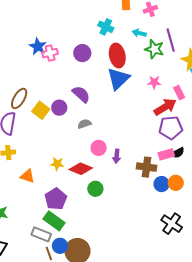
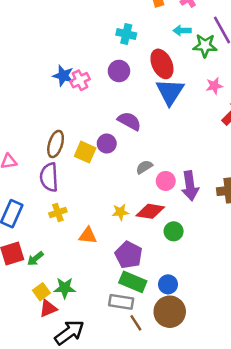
cyan cross: (106, 27) -> (126, 34), moved
gray semicircle: (84, 124) -> (144, 167), moved
purple arrow: (117, 156) -> (190, 186), size x1.6
blue circle: (60, 246) -> (168, 284), moved

